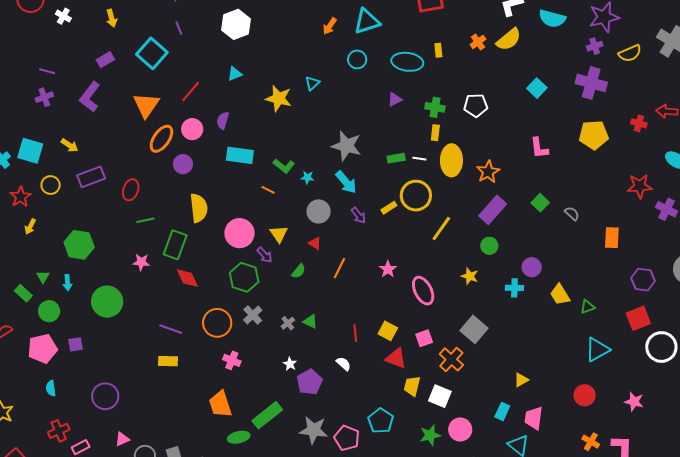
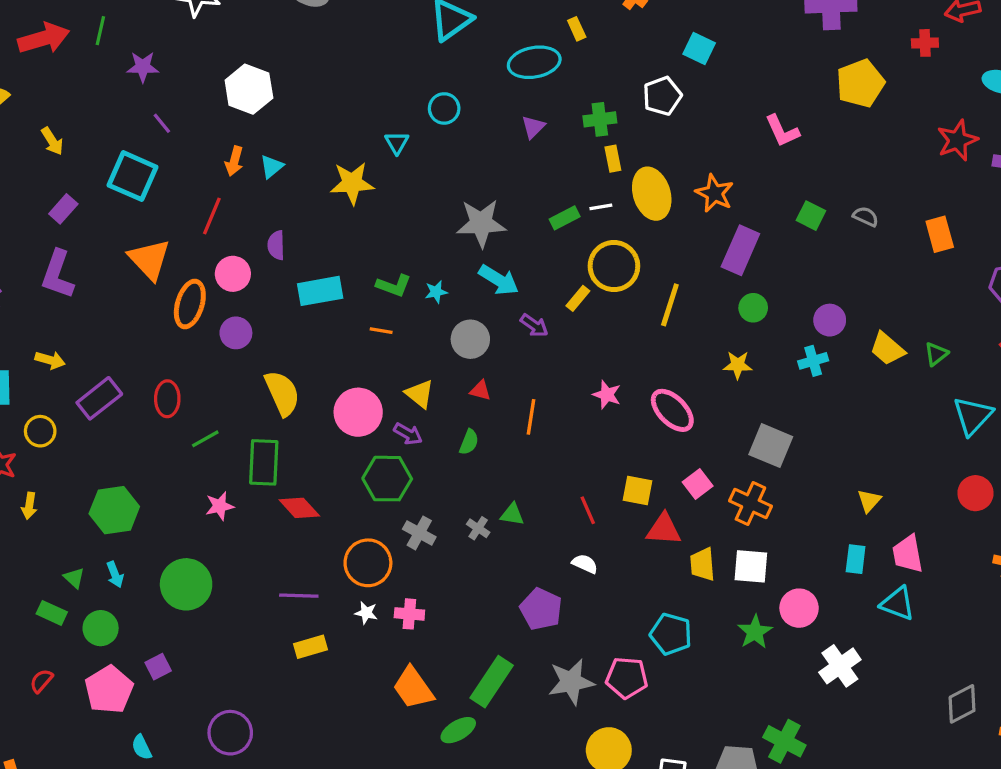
orange arrow: (330, 26) -> (234, 161), moved
cyan circle: (357, 59) -> (444, 108), moved
cyan square: (537, 88) -> (699, 49), moved
white star: (290, 364) -> (366, 613), moved

